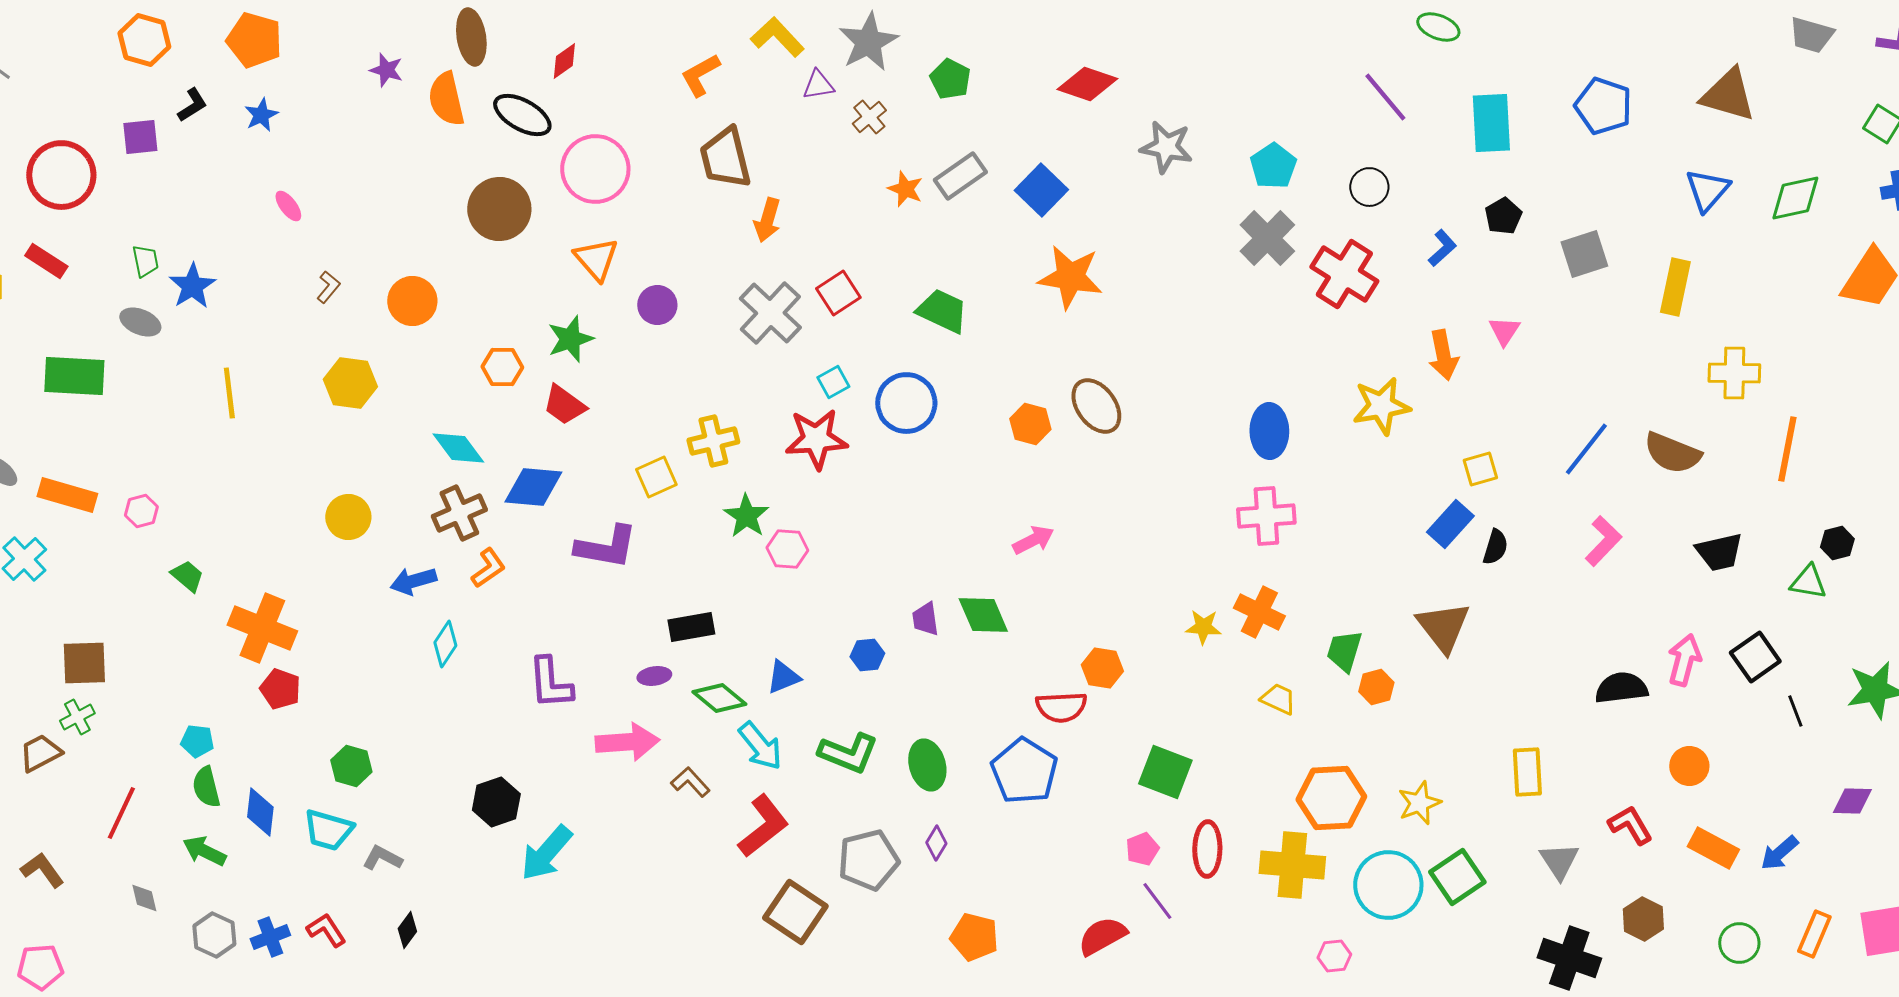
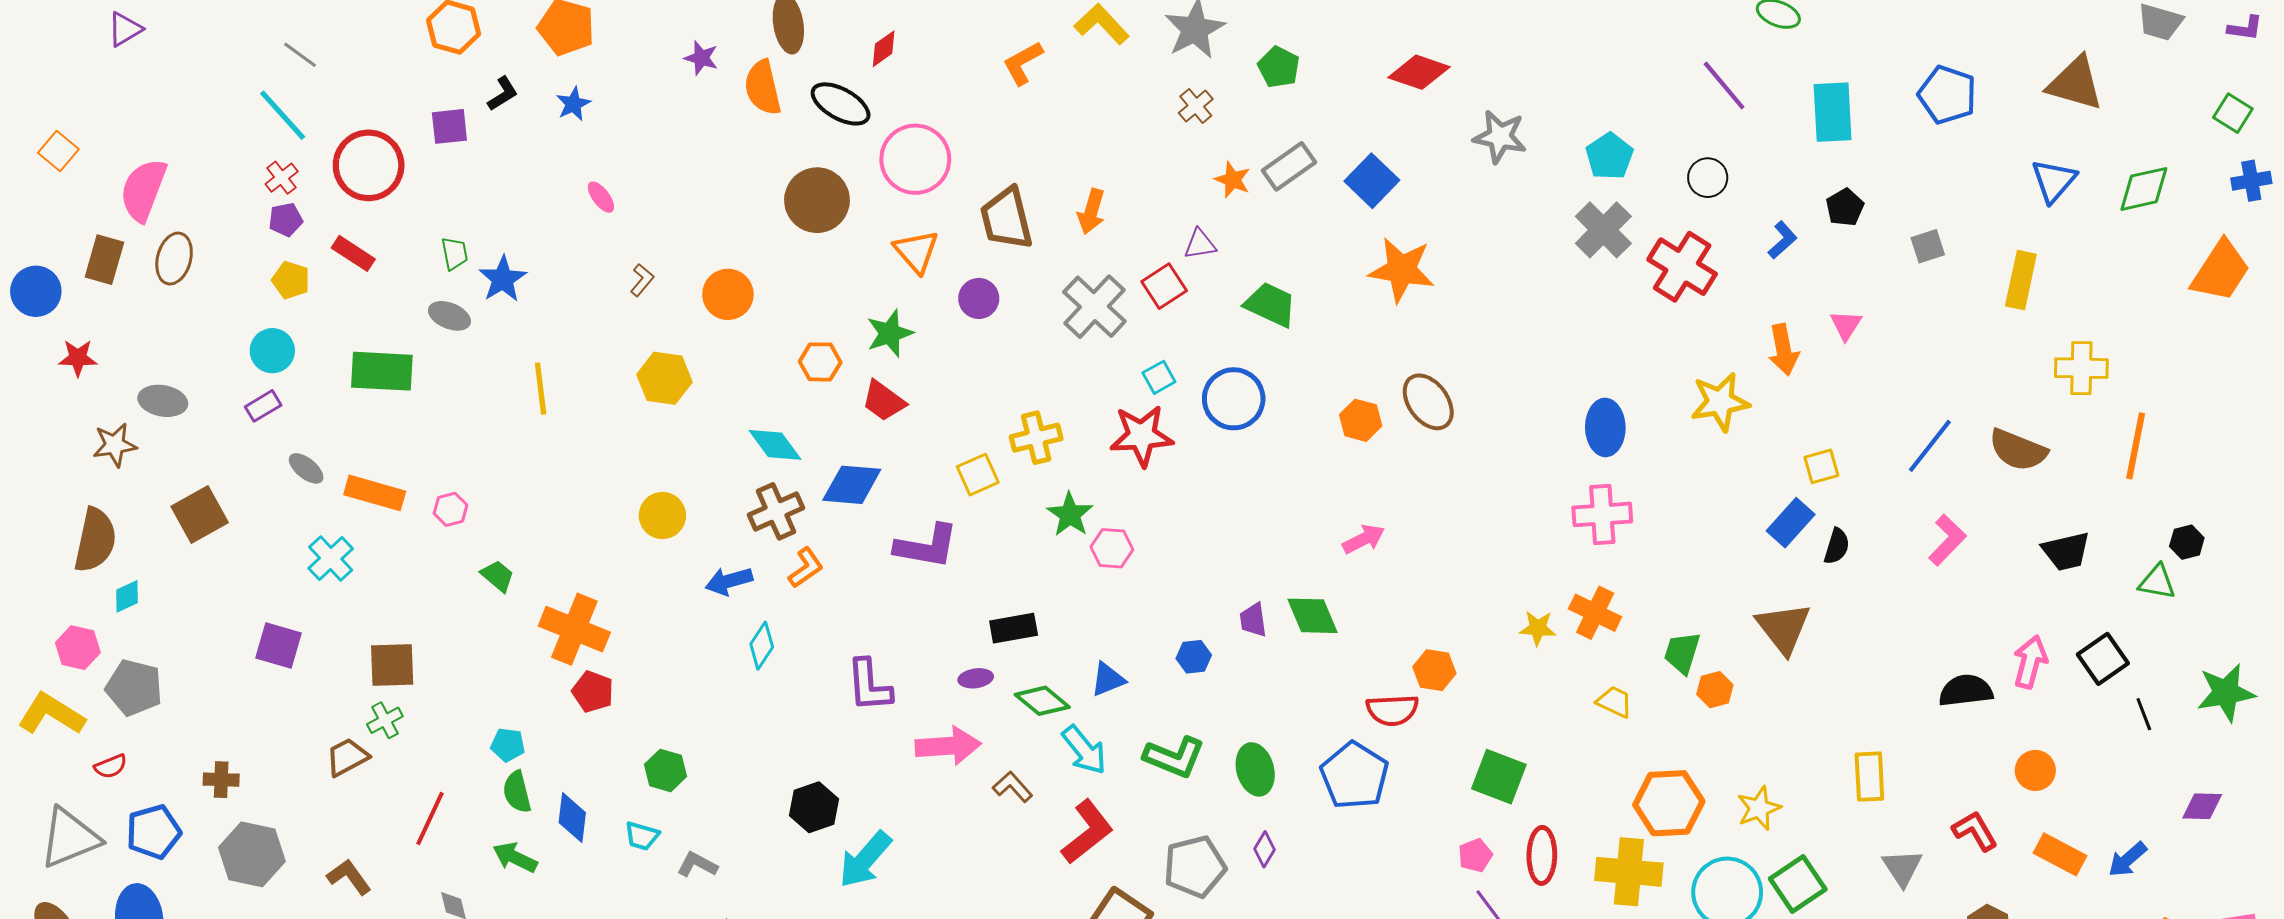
purple triangle: (818, 85) -> (1200, 244), moved
brown trapezoid: (725, 158) -> (1006, 219), moved
gray square: (1584, 254) -> (1928, 246), size x0.7
cyan trapezoid: (328, 830) -> (642, 836), size x0.7

